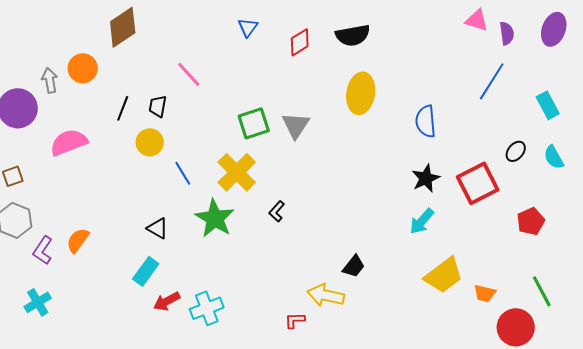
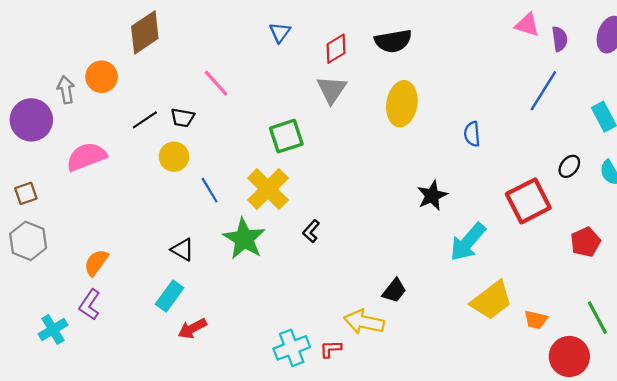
black trapezoid: (158, 106) -> (183, 118), turned -90
black line: (123, 108) -> (145, 120), turned 35
blue semicircle: (426, 121) -> (472, 134), size x0.7
gray triangle: (296, 125) -> (332, 90), moved
black star: (426, 178) -> (432, 196), moved
cyan arrow: (422, 221) -> (468, 242), size x1.4
purple L-shape: (43, 250) -> (90, 305), moved
cyan cross: (207, 308) -> (292, 348), moved

